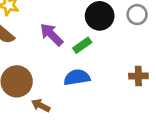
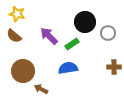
gray circle: (137, 15) -> (108, 33), moved

